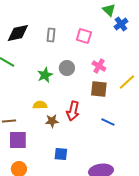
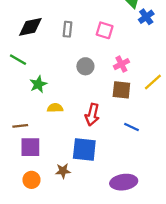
pink cross: (99, 66) -> (121, 64), turned 32
green star: (45, 75) -> (38, 84), moved
brown star: (52, 121) -> (63, 171), moved
blue square: (61, 154) -> (84, 149), moved, size x1.6

